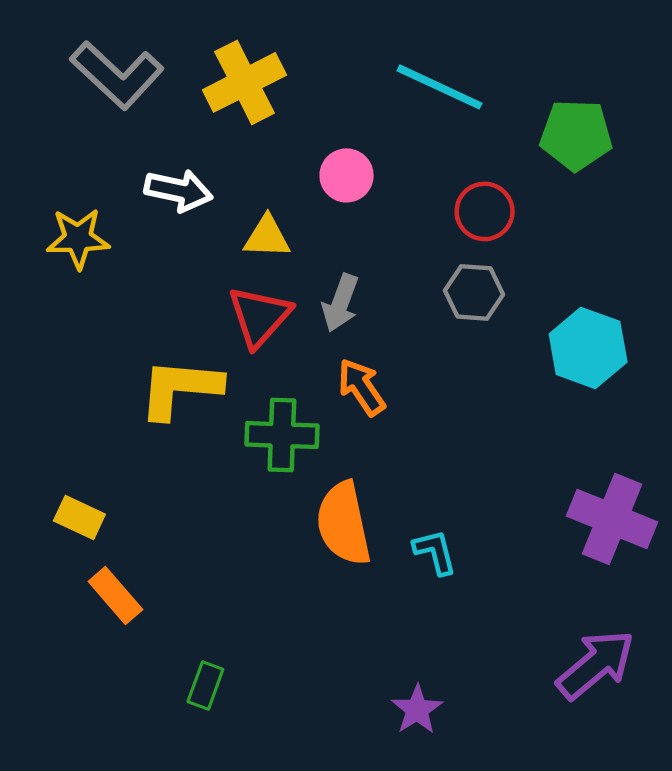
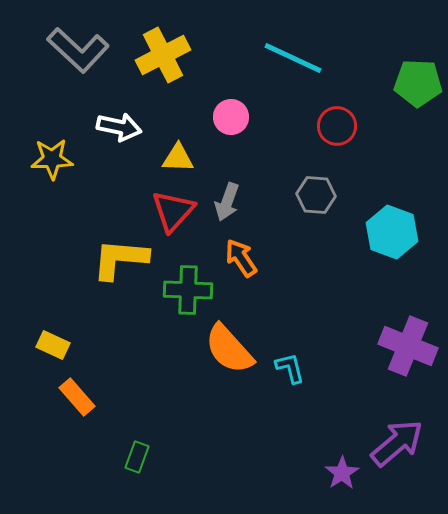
green pentagon: (576, 135) -> (418, 83), moved
red circle: (485, 211) -> (337, 126), moved
orange semicircle: (344, 524) -> (229, 349), turned -30
purple star: (417, 710) -> (342, 473), moved

